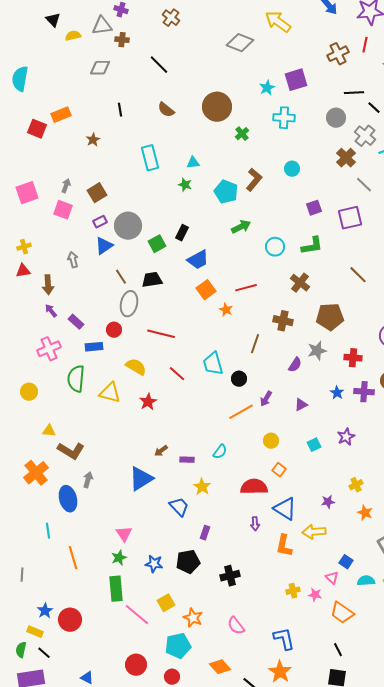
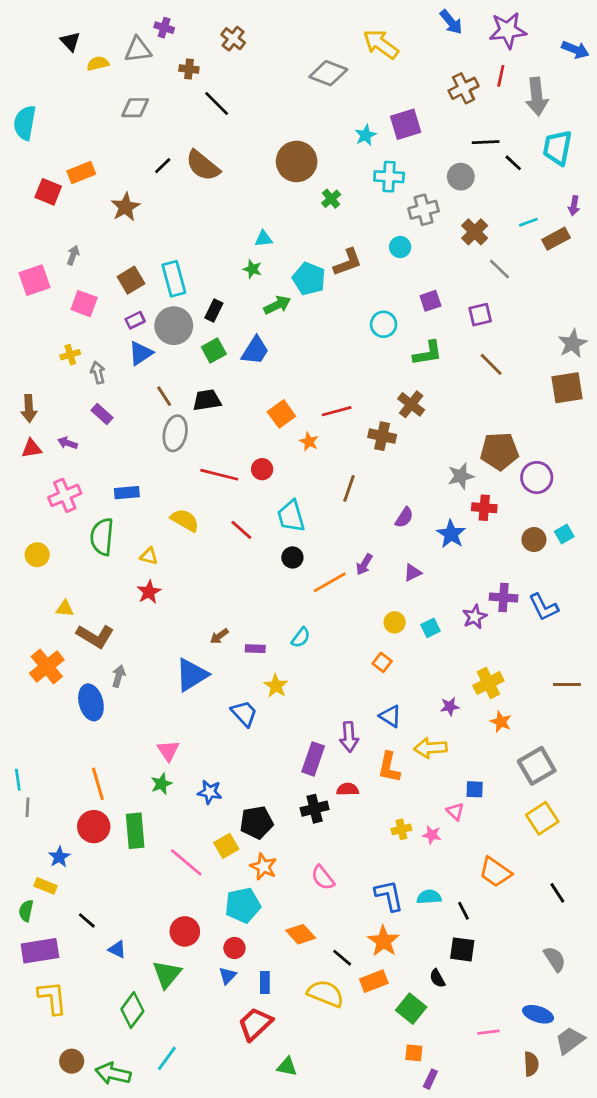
brown cross: (122, 40) -> (189, 69), moved
black line: (120, 110) -> (163, 166), turned 56
brown semicircle: (166, 110) -> (203, 166), moved, size x1.5
gray cross: (365, 136) -> (424, 210), moved, turned 35
brown star: (93, 140) -> (125, 207), size x1.5
cyan rectangle: (150, 158) -> (174, 279), moved
brown L-shape: (254, 180) -> (348, 262), turned 30
gray arrow: (66, 186) -> (73, 255), moved
purple square: (350, 218) -> (480, 315), size x0.7
green arrow: (241, 227) -> (277, 305), moved
black rectangle: (182, 233) -> (214, 310), moved
yellow cross: (24, 247) -> (70, 355), moved
cyan circle: (275, 247) -> (384, 324), moved
blue trapezoid: (198, 260) -> (255, 351), moved, turned -30
red triangle: (23, 271) -> (32, 448), moved
brown line: (358, 275) -> (491, 364), moved
brown arrow: (48, 285) -> (29, 408), moved
purple arrow: (51, 311) -> (68, 443), turned -32
brown pentagon: (330, 317) -> (499, 451), moved
brown cross: (283, 321) -> (382, 436), moved
purple rectangle: (76, 322) -> (102, 414), moved
red circle: (114, 330) -> (262, 469), moved
gray star: (317, 351) -> (461, 476), moved
black circle: (239, 379) -> (292, 557), moved
purple cross: (364, 392) -> (504, 598), moved
yellow triangle: (110, 393) -> (149, 556), size x0.6
blue star: (337, 393) -> (451, 534), moved, size x1.5
red star: (148, 402) -> (149, 592), moved
yellow circle: (271, 441) -> (395, 622), moved
yellow cross: (356, 485) -> (488, 683), size x1.5
red semicircle: (254, 487) -> (348, 789), moved, size x0.6
blue triangle: (285, 509) -> (390, 716), size x0.7
purple arrow: (255, 524) -> (349, 737), size x1.5
cyan line: (48, 531) -> (18, 780), moved
purple rectangle: (205, 533) -> (313, 759), moved, size x1.6
black pentagon: (188, 562) -> (257, 822), moved
blue square: (346, 562) -> (475, 789), turned -32
cyan semicircle: (366, 581) -> (429, 897), moved
green rectangle: (116, 589) -> (135, 831), moved
orange trapezoid: (342, 613) -> (495, 872), moved
red circle: (70, 620) -> (94, 827), moved
black line: (44, 653) -> (87, 920), moved

